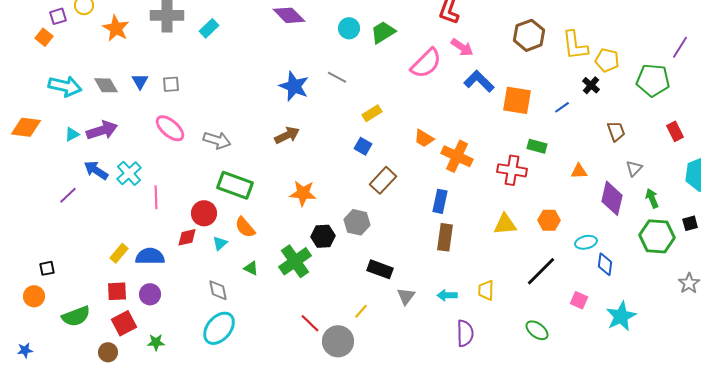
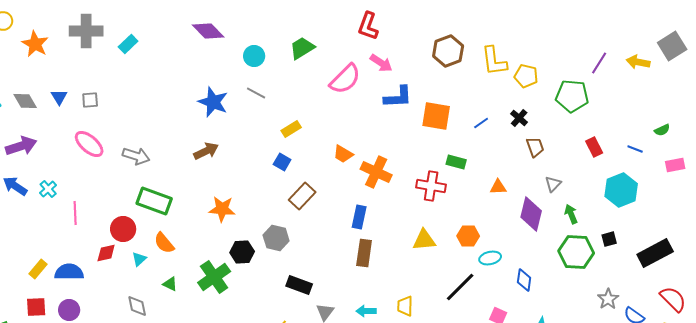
cyan circle: (349, 28) -> (254, 56), moved
blue L-shape: (479, 81) -> (398, 97), turned 132
black cross: (591, 85) -> (519, 118), moved
cyan cross: (129, 173) -> (48, 189), size x0.7
cyan ellipse: (586, 242) -> (490, 258), moved

